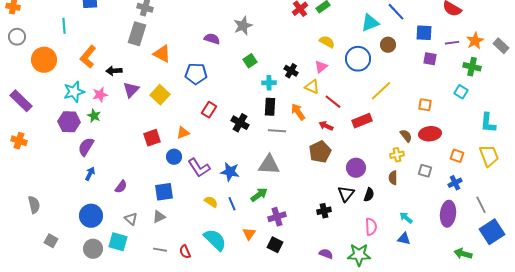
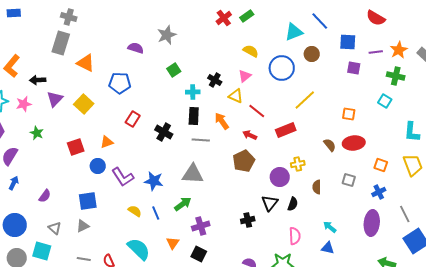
green star: (94, 116) -> (37, 133), moved
yellow cross: (397, 155) -> (298, 164), moved

